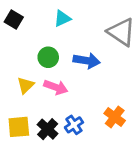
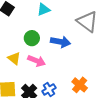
yellow triangle: (26, 85) -> (14, 58), turned -40

